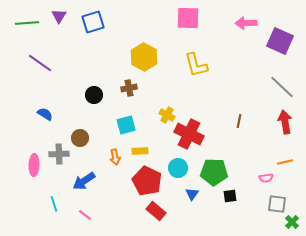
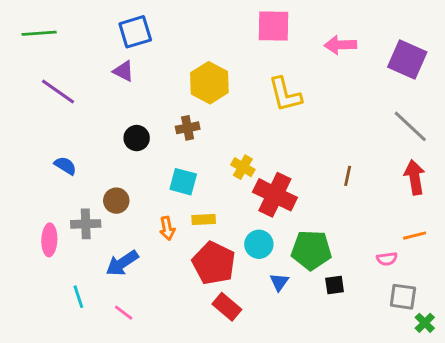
purple triangle: (59, 16) -> (124, 71), moved, turned -35
pink arrow: (246, 23) -> (340, 45), moved
cyan square: (126, 125) -> (183, 182), turned 30

